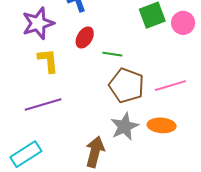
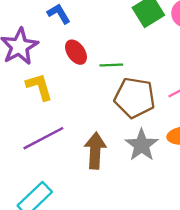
red ellipse: (85, 37) -> (76, 52), turned -55
brown arrow: (95, 152) -> (95, 151), moved

